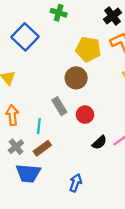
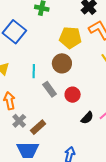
cyan line: (39, 126) -> (34, 71), moved
gray cross: (16, 147) -> (19, 121), moved

